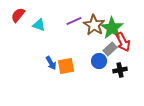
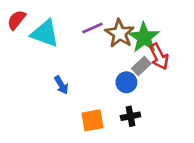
cyan triangle: (39, 25) -> (45, 33), size x1.6
orange square: (66, 66) -> (92, 120), moved
black cross: (120, 70) -> (130, 116), moved

